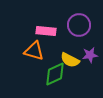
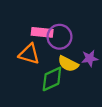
purple circle: (79, 25) -> (59, 37), moved

